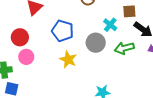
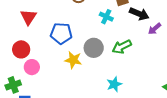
gray circle: (96, 43) -> (94, 48), moved
green arrow: (124, 48) -> (122, 47), moved

